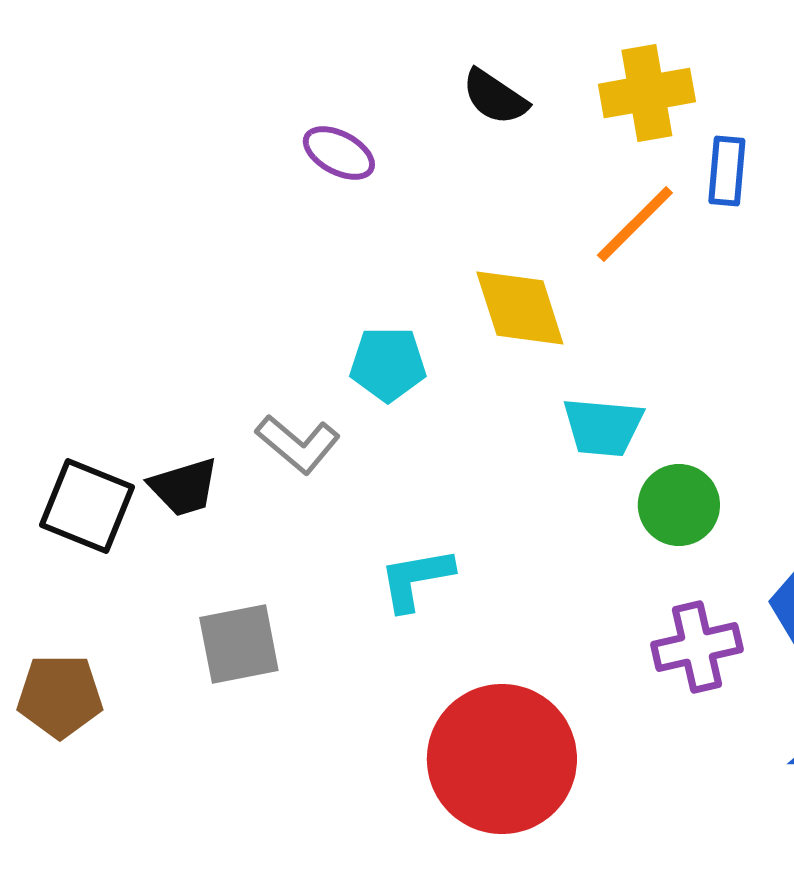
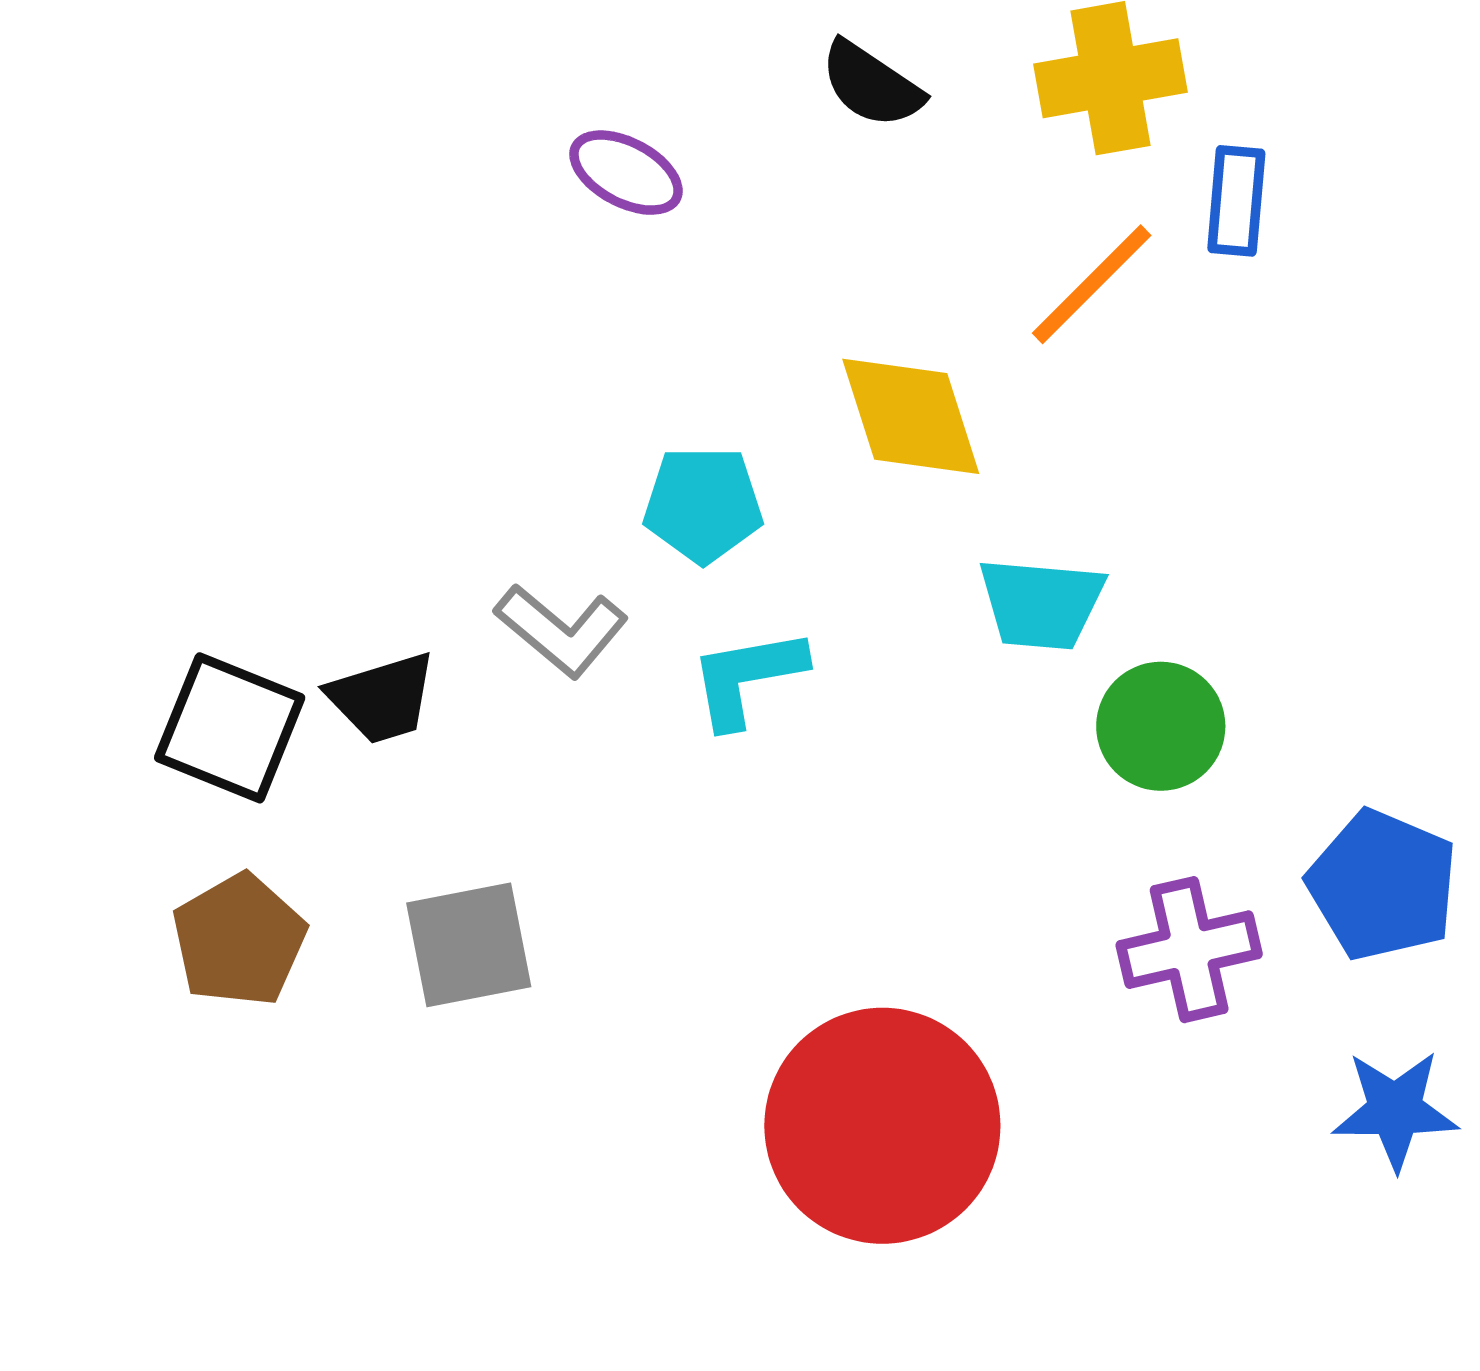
cyan L-shape: (416, 579) -> (747, 677), moved
brown pentagon: (60, 696) -> (239, 940), moved, turned -30

